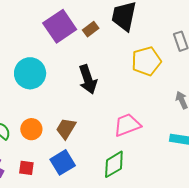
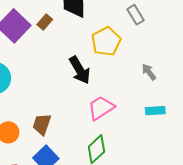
black arrow: (88, 79) -> (80, 70), moved

